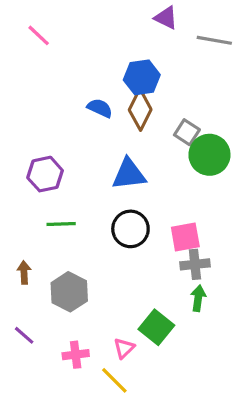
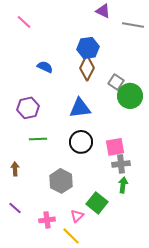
blue semicircle: (100, 108) -> (45, 67), moved
gray hexagon: (69, 292) -> (61, 181), moved

